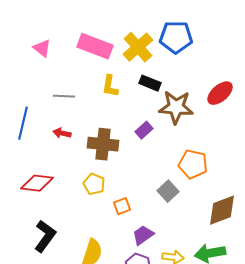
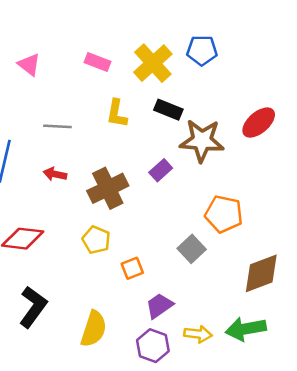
blue pentagon: (176, 37) -> (202, 50), size x0.7
pink rectangle: (95, 46) -> (97, 62), size x0.6
brown cross: (103, 144) -> (108, 188), turned -32

